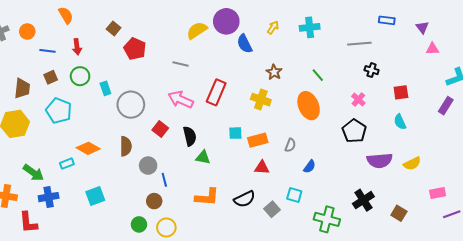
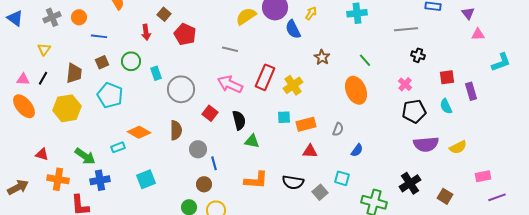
yellow arrow: (273, 27) -> (311, 13), moved
red arrow: (77, 47) -> (146, 32), moved
yellow cross: (261, 100) -> (293, 85), moved, turned 36
purple rectangle: (446, 106) -> (471, 91), moved, turned -48
black pentagon: (354, 131) -> (414, 111), moved, turned 30
black semicircle: (245, 199) -> (293, 182), turned 35

